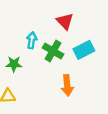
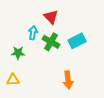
red triangle: (65, 21) -> (51, 17), moved
orange arrow: (67, 85) -> (68, 80), moved

